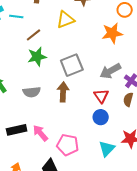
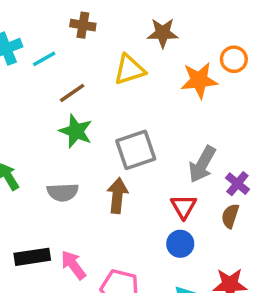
cyan line: (16, 16) -> (44, 59), turned -40
orange star: (112, 33) -> (199, 80), moved
green star: (37, 57) -> (76, 131), turned 30
gray arrow: (110, 71) -> (202, 164), turned -35

